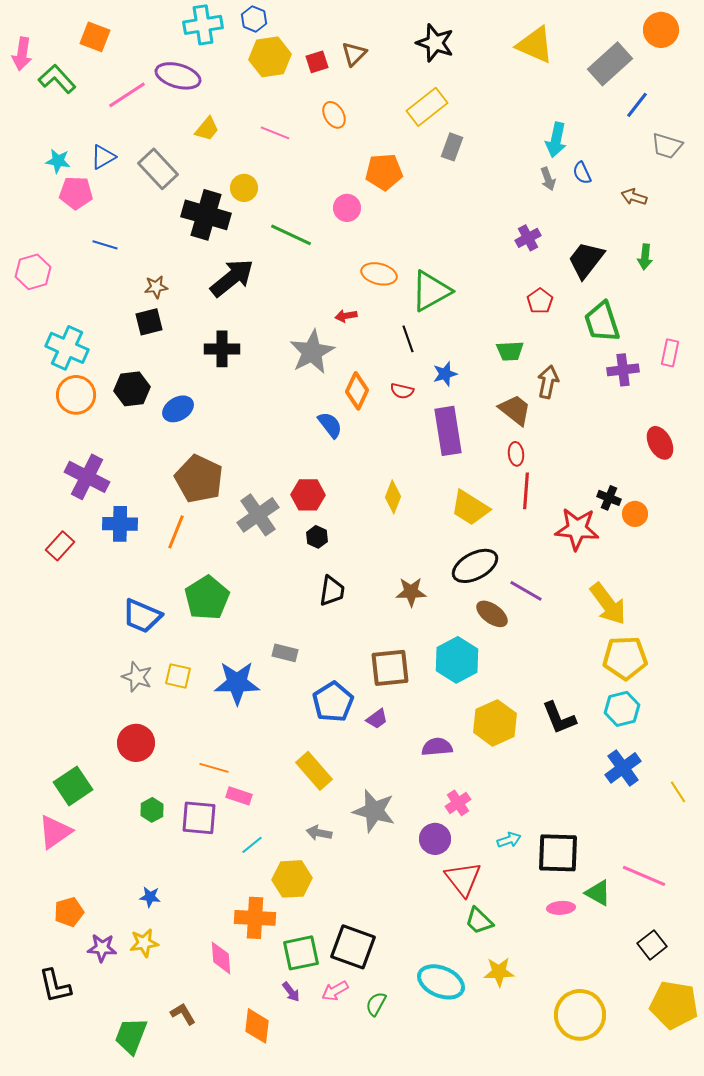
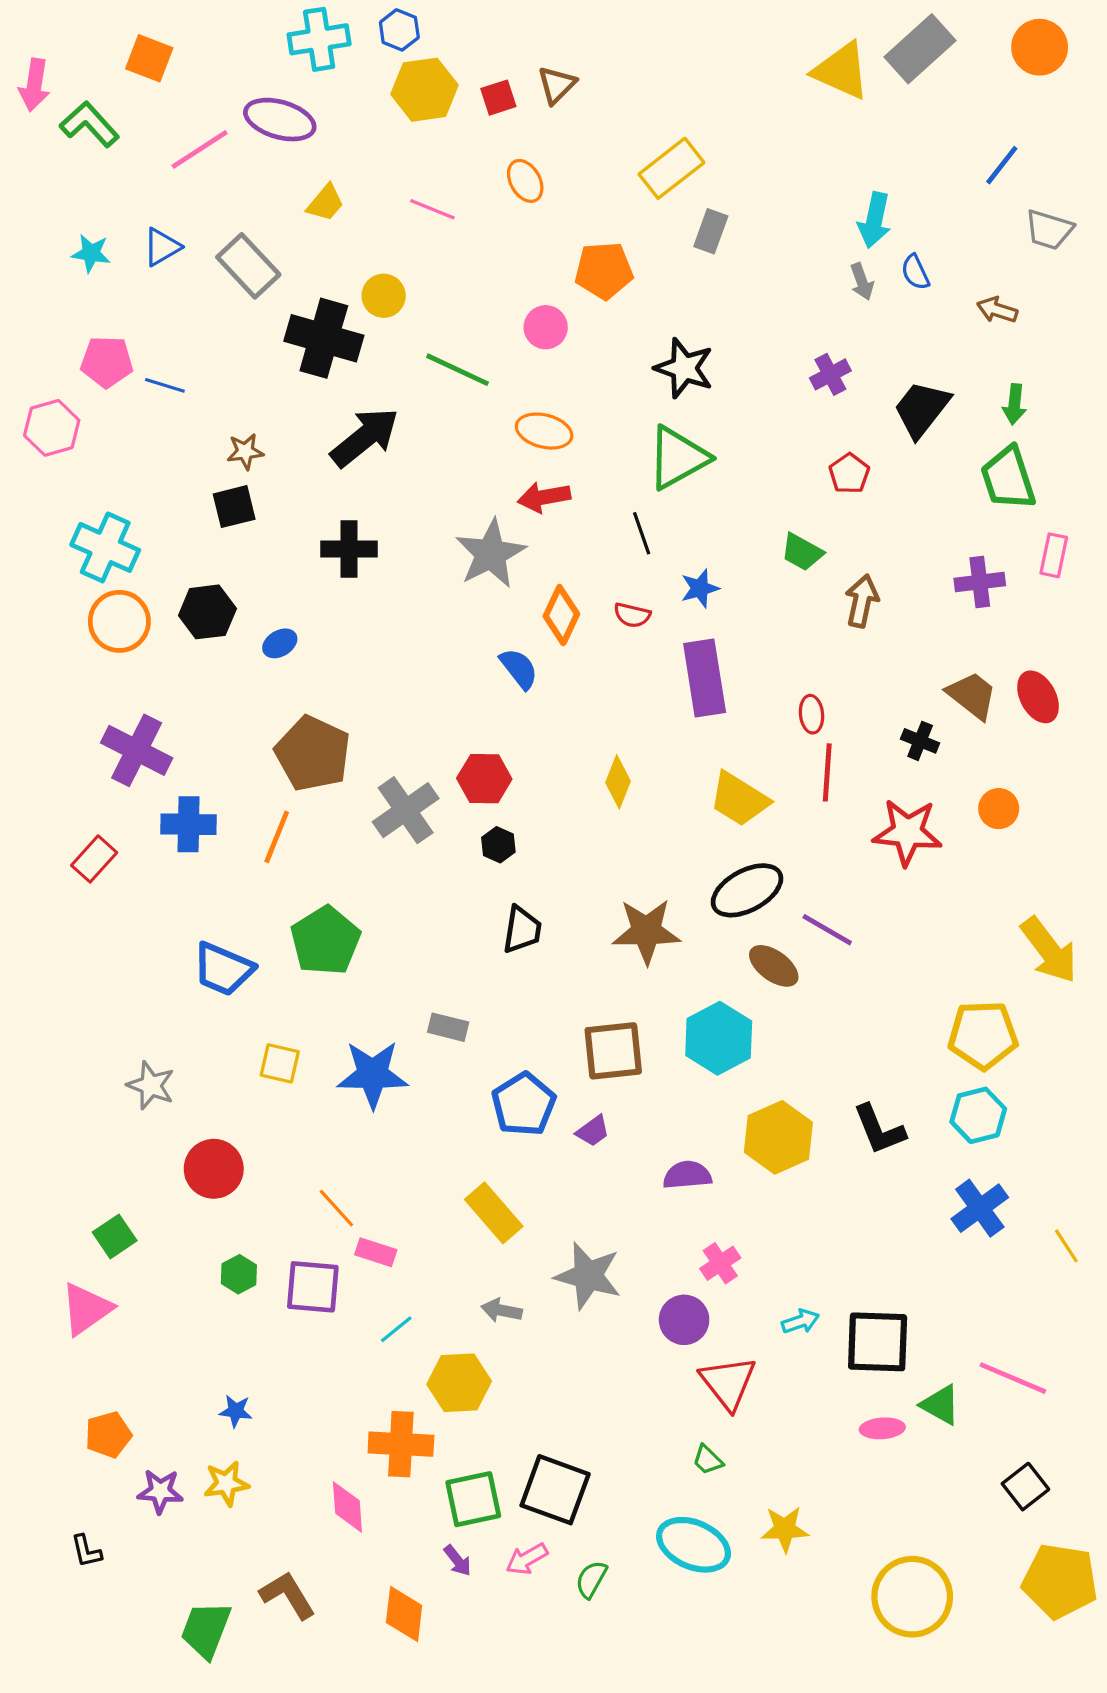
black star: (435, 43) -> (684, 368), moved
gray rectangle: (610, 64) -> (920, 49), moved
pink pentagon: (76, 193) -> (107, 362), moved
orange ellipse: (379, 274) -> (544, 431), moved
red arrow: (346, 316) -> (544, 497), size x1.5
green trapezoid: (602, 322) -> (1008, 478), moved
green trapezoid: (510, 351) -> (802, 552), turned 32
blue ellipse: (178, 409) -> (280, 643), size x0.7
brown trapezoid: (515, 410) -> (972, 695), moved
black cross: (609, 498) -> (920, 741), moved
brown star: (411, 592) -> (646, 931), size x1.4
yellow arrow: (608, 604) -> (1049, 950), moved
gray star: (137, 677) -> (151, 1085), moved
orange line: (214, 768) -> (336, 1208), turned 32
green square: (73, 786) -> (115, 1236), size x0.7
green trapezoid: (479, 921) -> (708, 1460), moved, size x0.7
black L-shape: (55, 986) -> (86, 1551), size x0.6
brown L-shape: (183, 1014) -> (288, 1595), size x1.4

